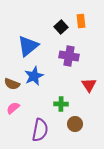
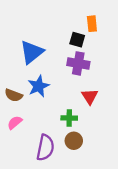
black square: (61, 27) -> (77, 40), moved, turned -32
red triangle: (89, 85) -> (90, 96), moved
brown circle: (75, 124) -> (74, 141), moved

